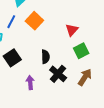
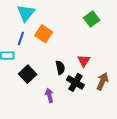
red triangle: (72, 30) -> (84, 61), moved
green square: (81, 51) -> (92, 19), moved

